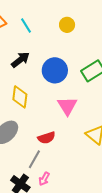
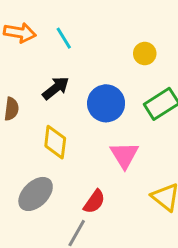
yellow circle: (67, 25) -> (145, 54), moved
red semicircle: (47, 138) -> (94, 202), turned -36

